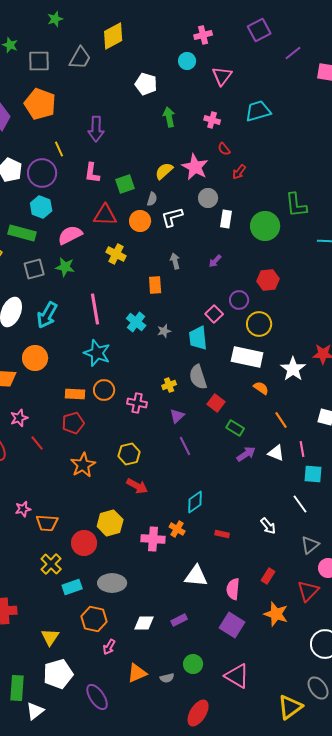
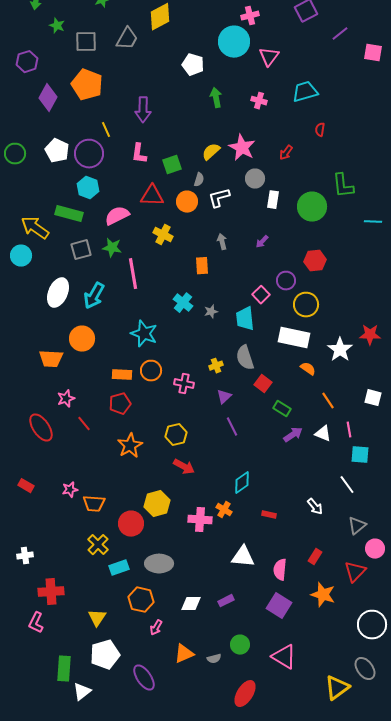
cyan circle: (187, 61) -> (234, 42), size x1.8
red semicircle: (224, 149) -> (320, 130), moved, turned 48
pink line: (95, 309) -> (133, 274), moved

